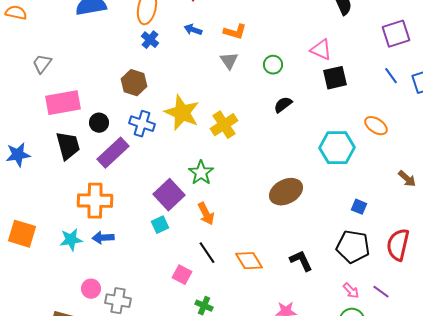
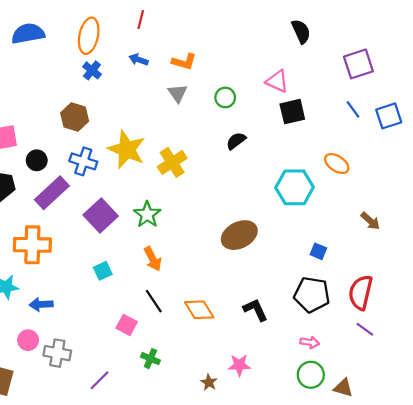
purple square: (169, 195) -> (101, 216), moved
blue arrow: (103, 238) -> (41, 304), moved
pink arrow: (351, 291) -> (310, 342), turned -36
purple line: (381, 292) -> (365, 329), moved

